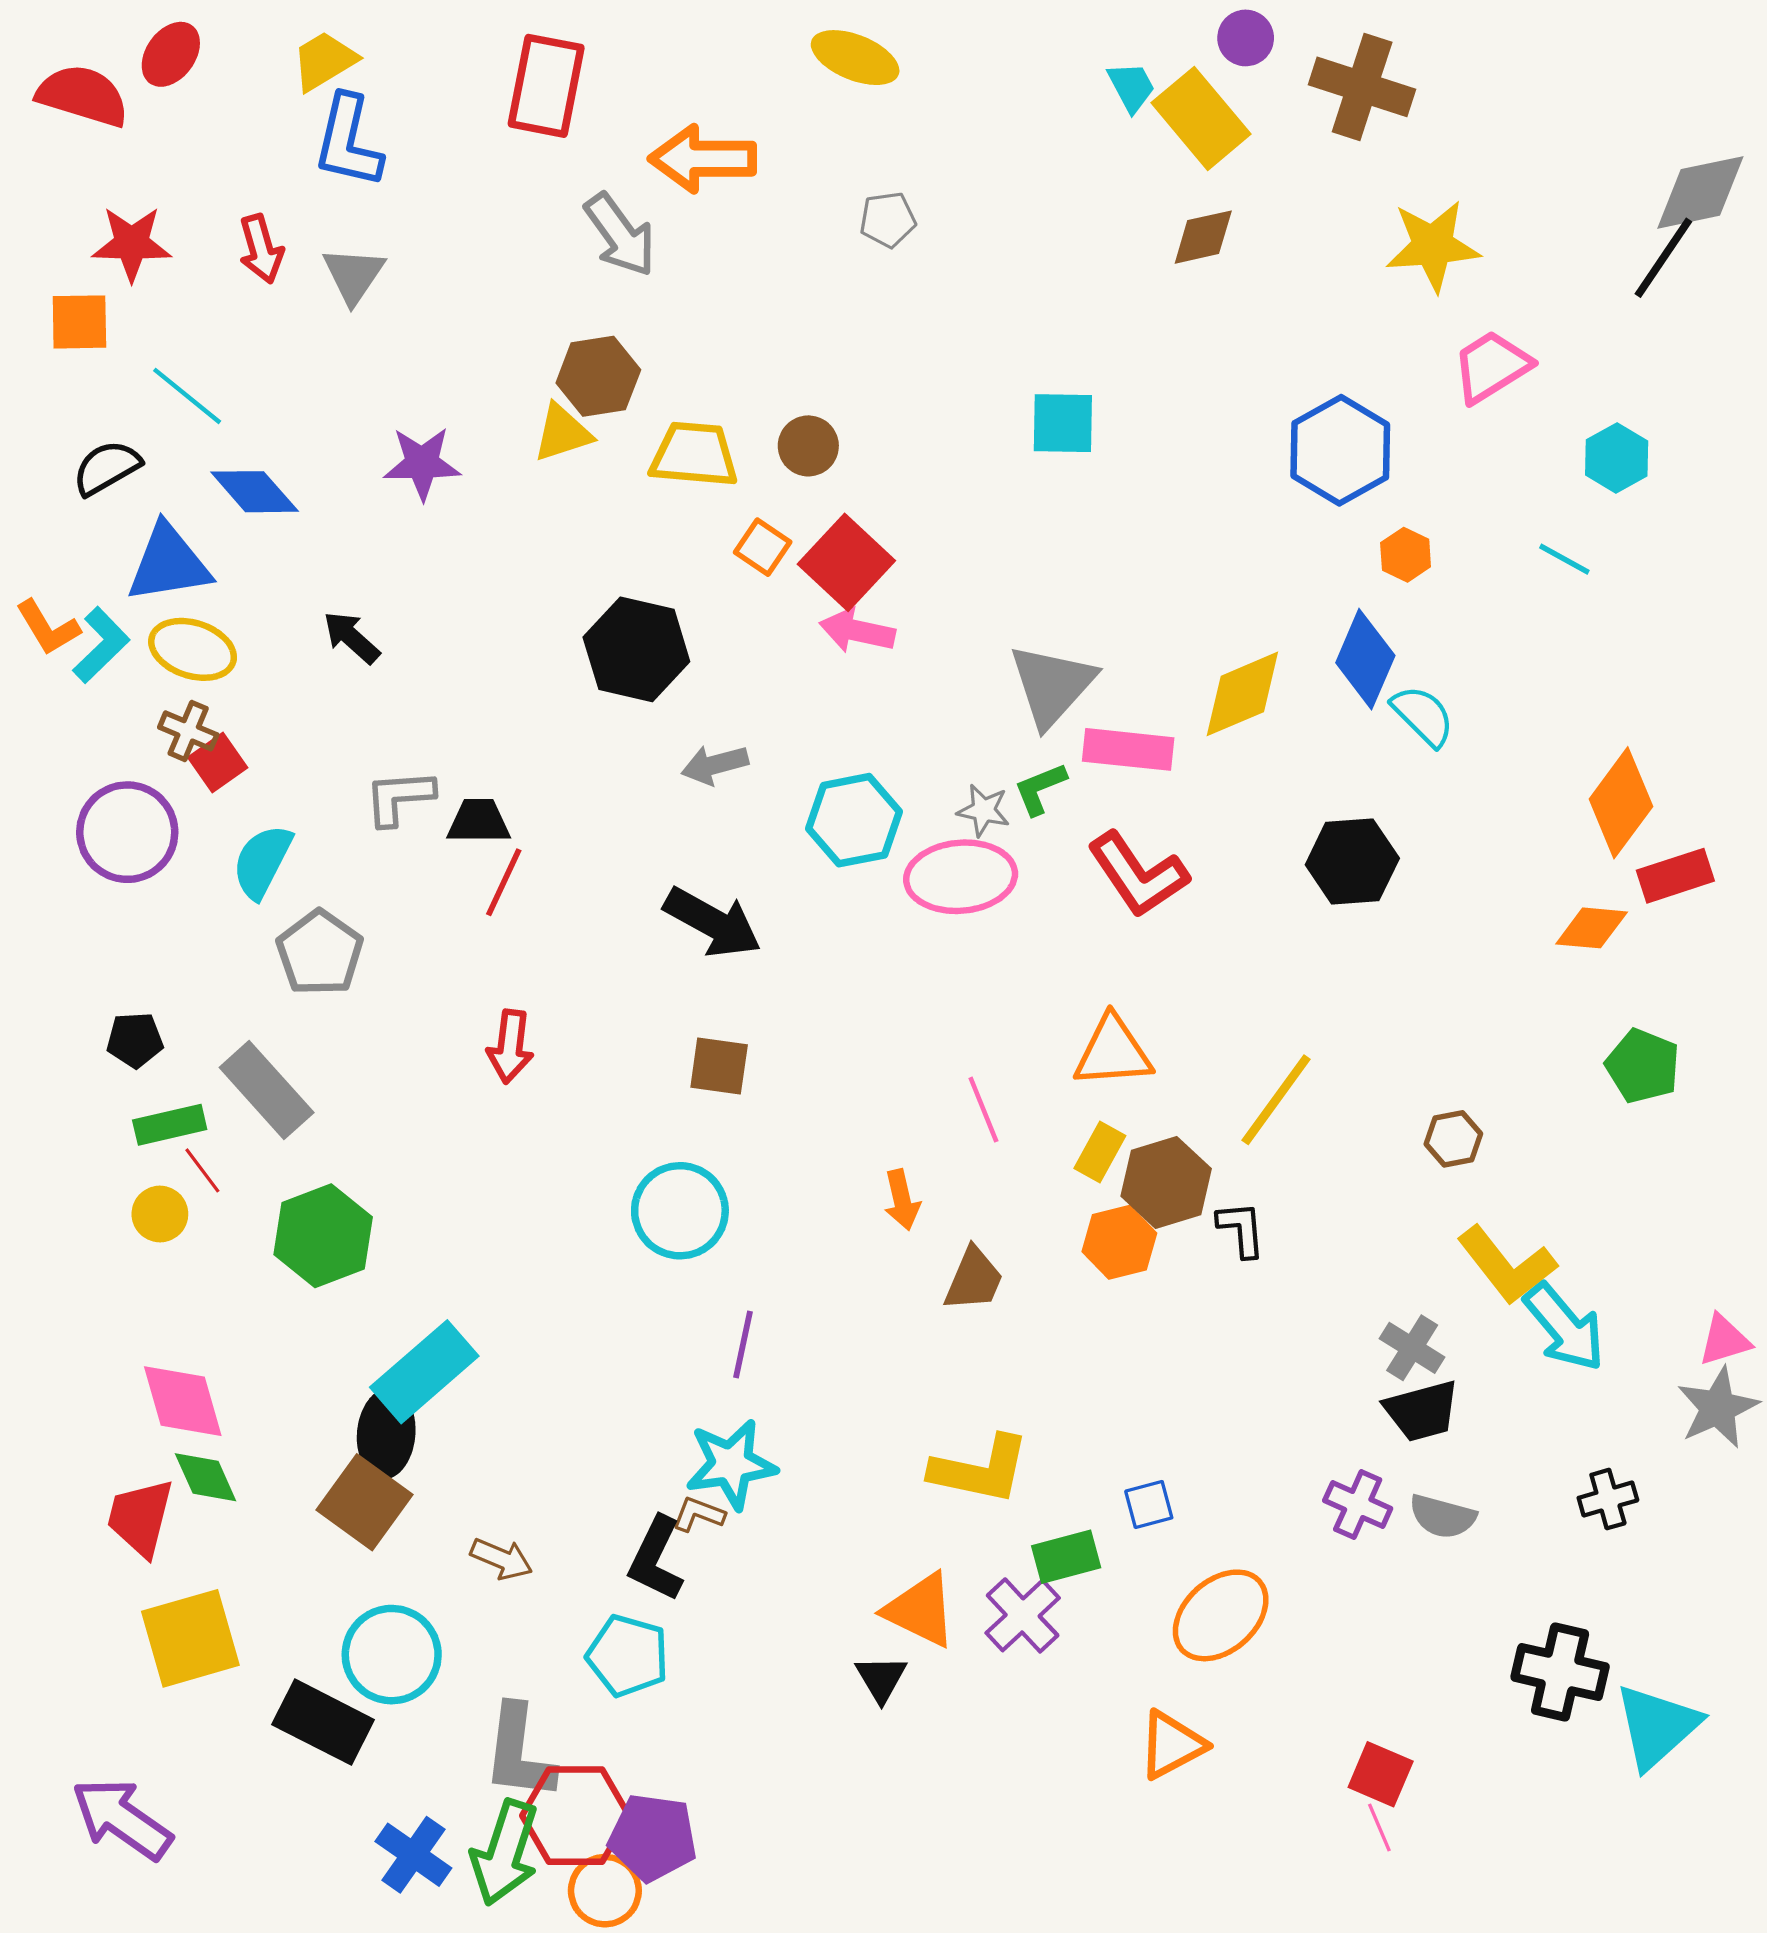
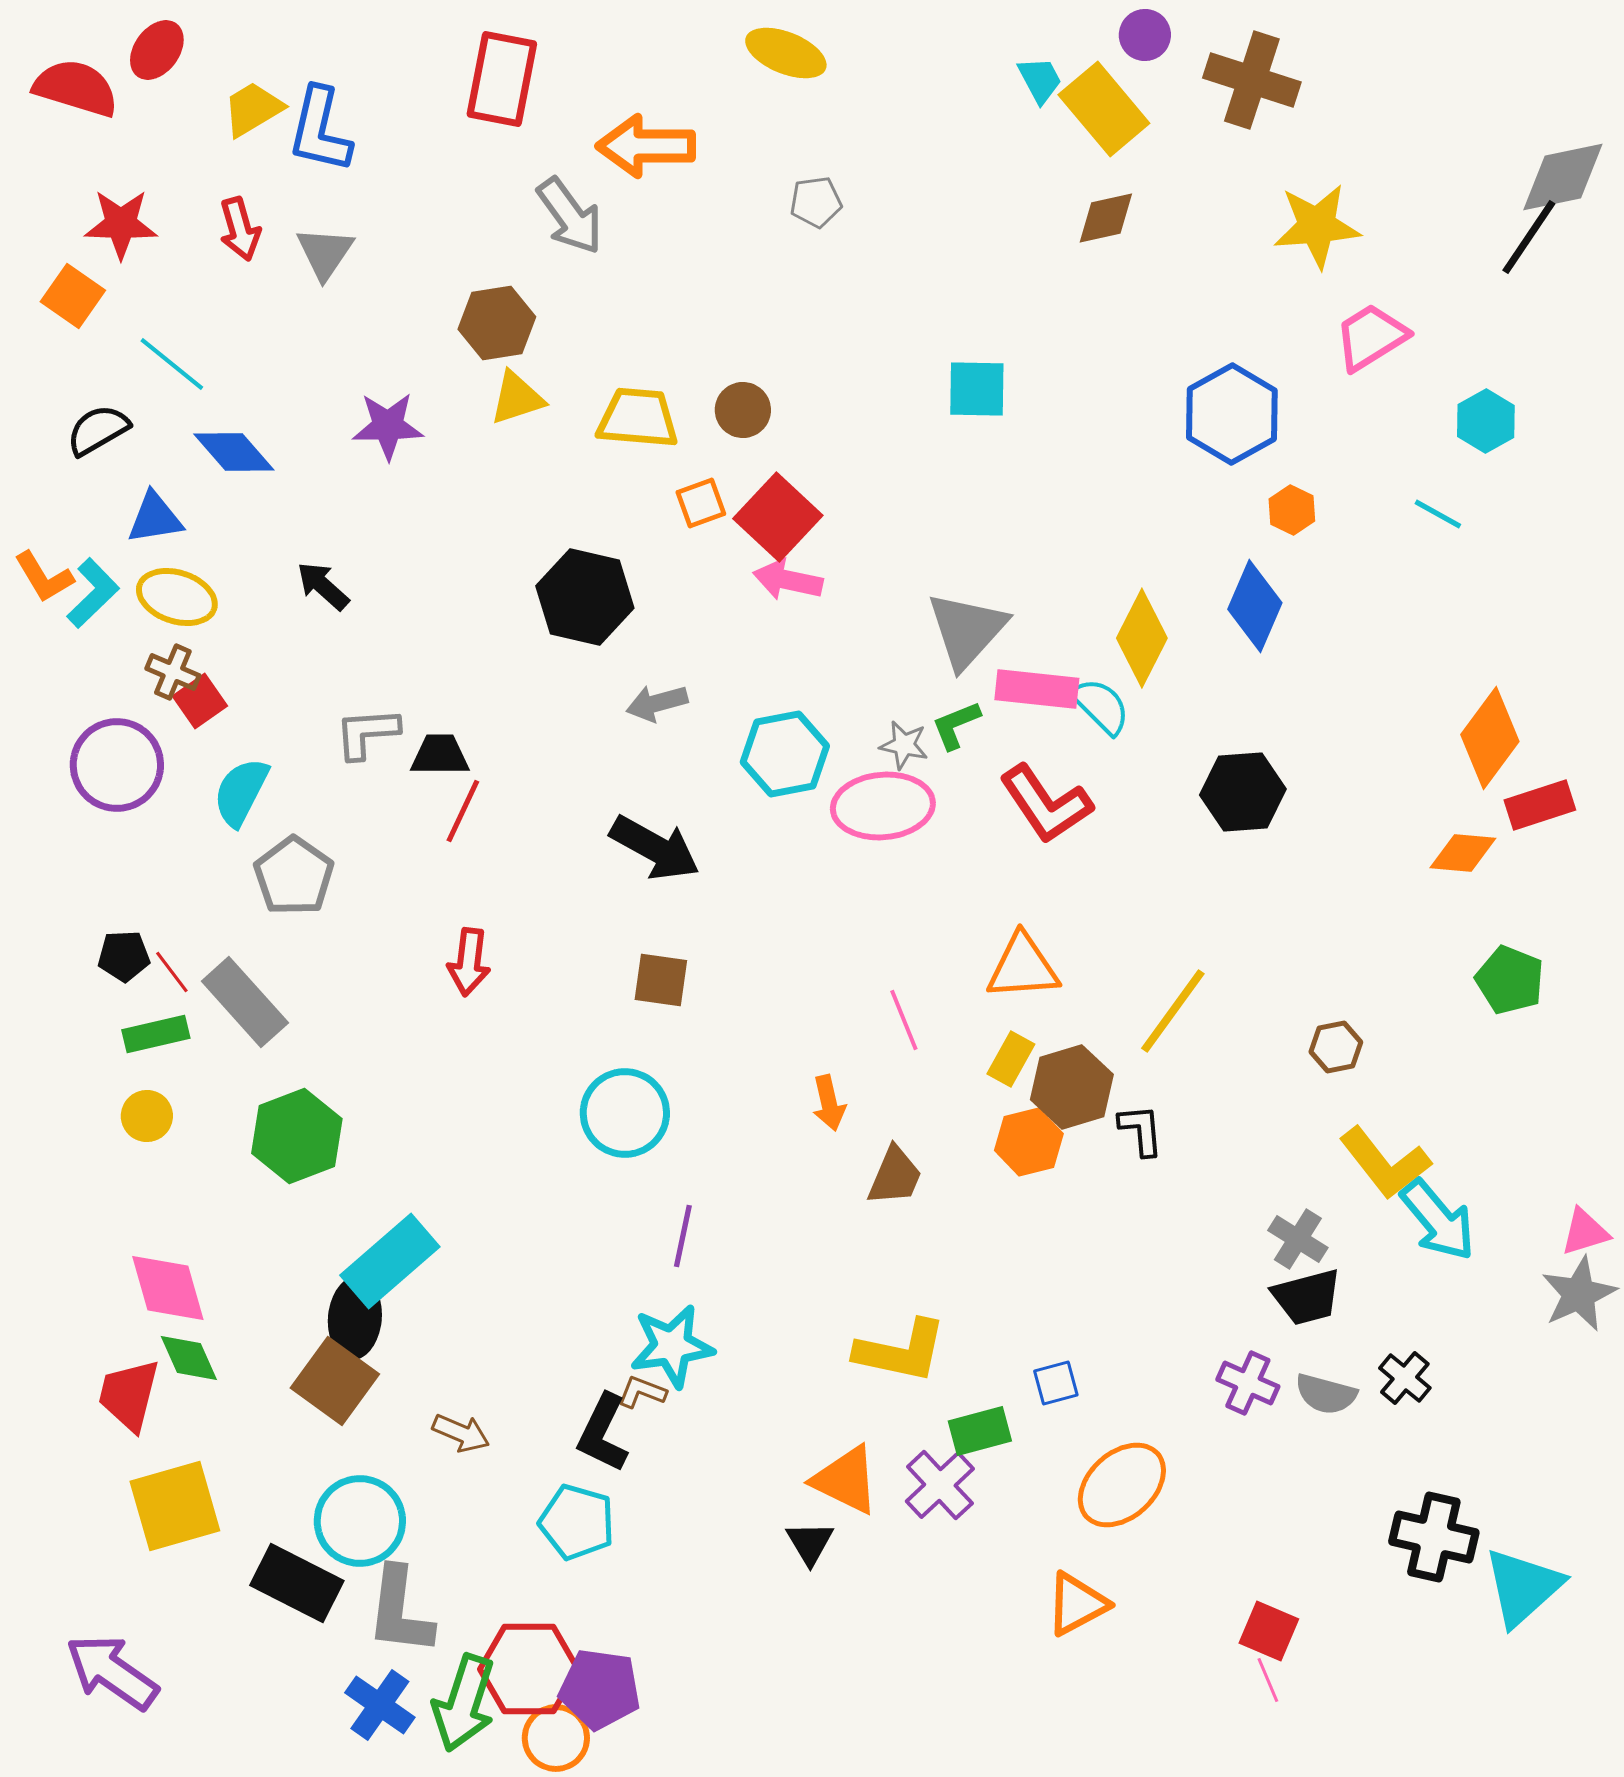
yellow trapezoid: (324, 61) -> (253, 109), moved
orange square: (79, 322) -> (73, 296), turned 36
brown hexagon: (598, 376) -> (497, 323), moved
orange square: (763, 547) -> (701, 503), turned 36
blue triangle: (169, 563) -> (155, 518), size x0.7
yellow diamond: (1242, 694) -> (1142, 638), turned -40
cyan semicircle: (1423, 716) -> (1101, 706), moved
red line: (202, 1170) -> (172, 972), moved
black cross: (1608, 1499) -> (1405, 1378), moved, turned -34
gray L-shape: (519, 1753) -> (400, 1611), moved

